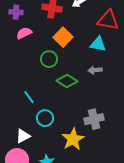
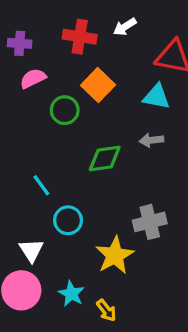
green circle: (49, 59) -> (65, 110), moved
green diamond: (67, 81) -> (105, 159), turned -40
white triangle: (23, 136) -> (31, 250), turned -35

